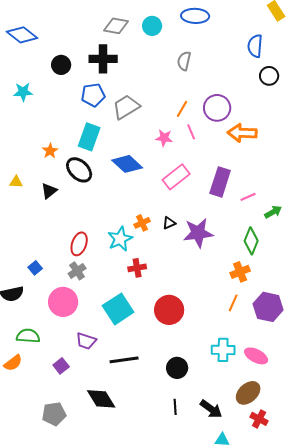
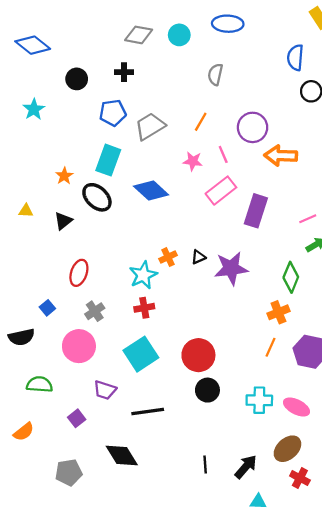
black cross: (103, 59) -> (124, 72), size x0.6
cyan star: (23, 92) -> (34, 109), turned -30
orange line: (182, 109) -> (201, 122), moved
pink rectangle: (176, 177) -> (221, 191), moved
pink line: (248, 197) -> (308, 219), moved
red ellipse: (79, 244) -> (79, 273), moved
red cross: (137, 268) -> (144, 308), moved
orange semicircle: (13, 363) -> (24, 432), moved
black circle: (177, 368) -> (207, 390), moved
black arrow: (211, 409) -> (246, 467), turned -85

